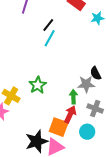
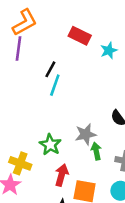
gray star: (86, 84) -> (86, 134), moved
red arrow: (70, 114) -> (62, 175), moved

